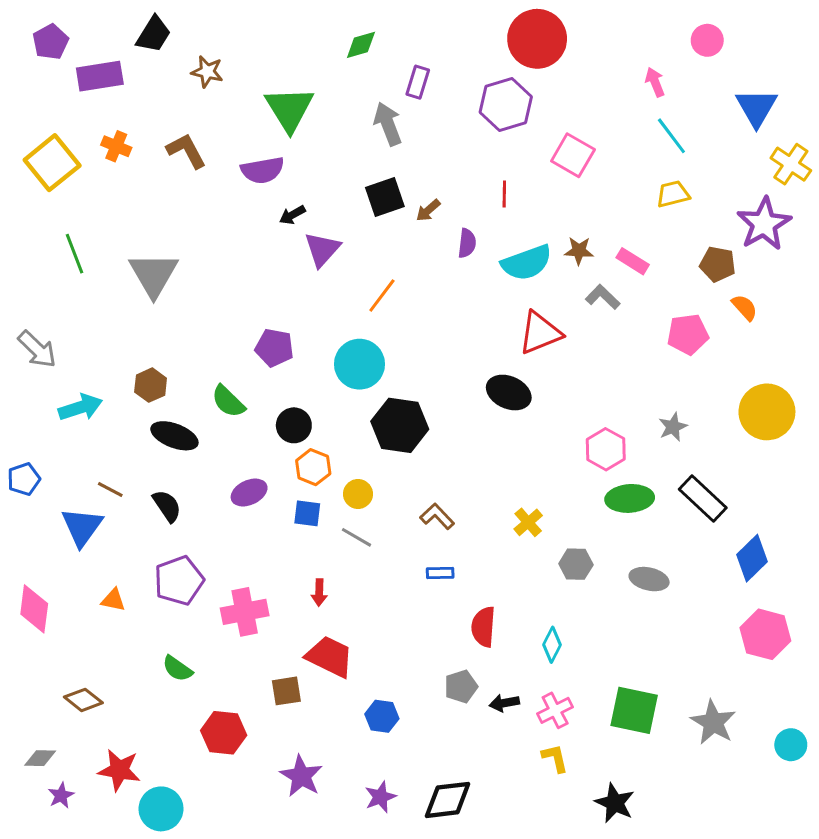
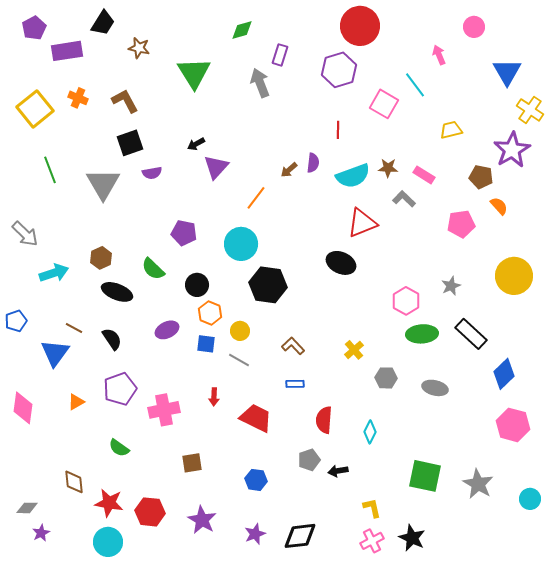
cyan line: (671, 136) -> (415, 85), moved
purple semicircle: (262, 170) -> (152, 173), moved, size x0.7
black square: (385, 197) -> (130, 143), moved
brown arrow: (428, 210) -> (289, 170), moved
orange triangle: (113, 600) -> (76, 402), turned -42
red trapezoid: (330, 657) -> (256, 418), moved
brown diamond: (83, 700) -> (74, 482), moved, turned 45
pink cross: (555, 710) -> (372, 541), moved
red hexagon: (224, 733) -> (150, 512), moved
red star: (119, 770) -> (109, 503), moved

